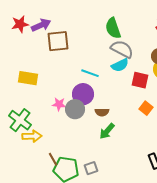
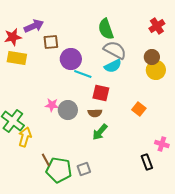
red star: (20, 24) -> (13, 37), moved
brown square: (58, 41) -> (51, 42), size x0.7
yellow rectangle: (28, 78) -> (17, 58), moved
red square: (140, 80) -> (101, 93), moved
purple circle: (83, 94) -> (71, 59), moved
yellow arrow: (32, 136) -> (25, 137), turned -72

